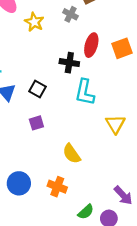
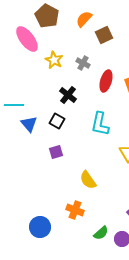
gray cross: (70, 14) -> (83, 63), moved
black cross: (69, 63) -> (68, 95), moved, turned 30
blue circle: (19, 183) -> (40, 227), moved

